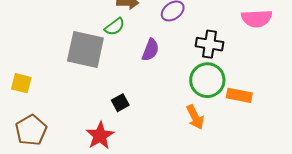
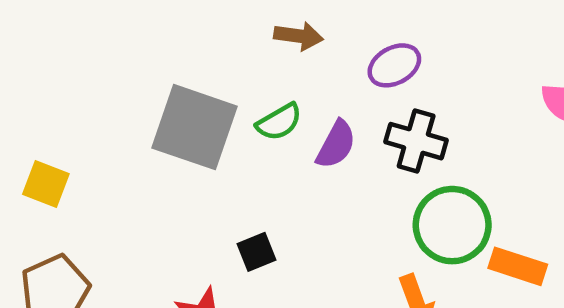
green semicircle: (115, 27) -> (279, 122), moved
black cross: (210, 44) -> (416, 141), moved

